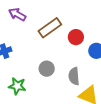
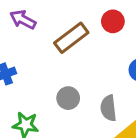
red circle: (76, 37) -> (113, 21), moved

